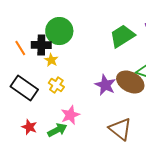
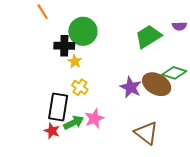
orange line: (20, 48) -> (43, 12), moved
black rectangle: (24, 88) -> (58, 107), moved, turned 64
green arrow: (57, 130) -> (74, 123), moved

